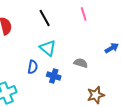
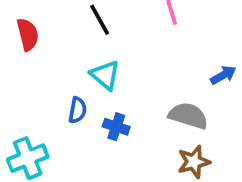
gray semicircle: (81, 63) -> (188, 116), moved, size x1.5

